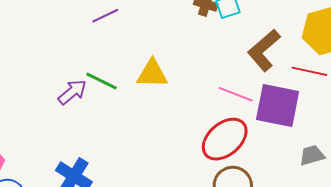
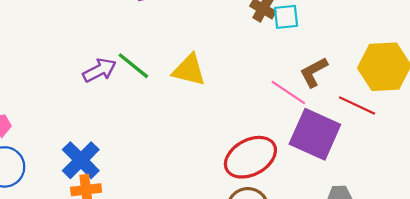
brown L-shape: (264, 50) -> (314, 72), size x0.7
pink line: (236, 94) -> (288, 92), moved

